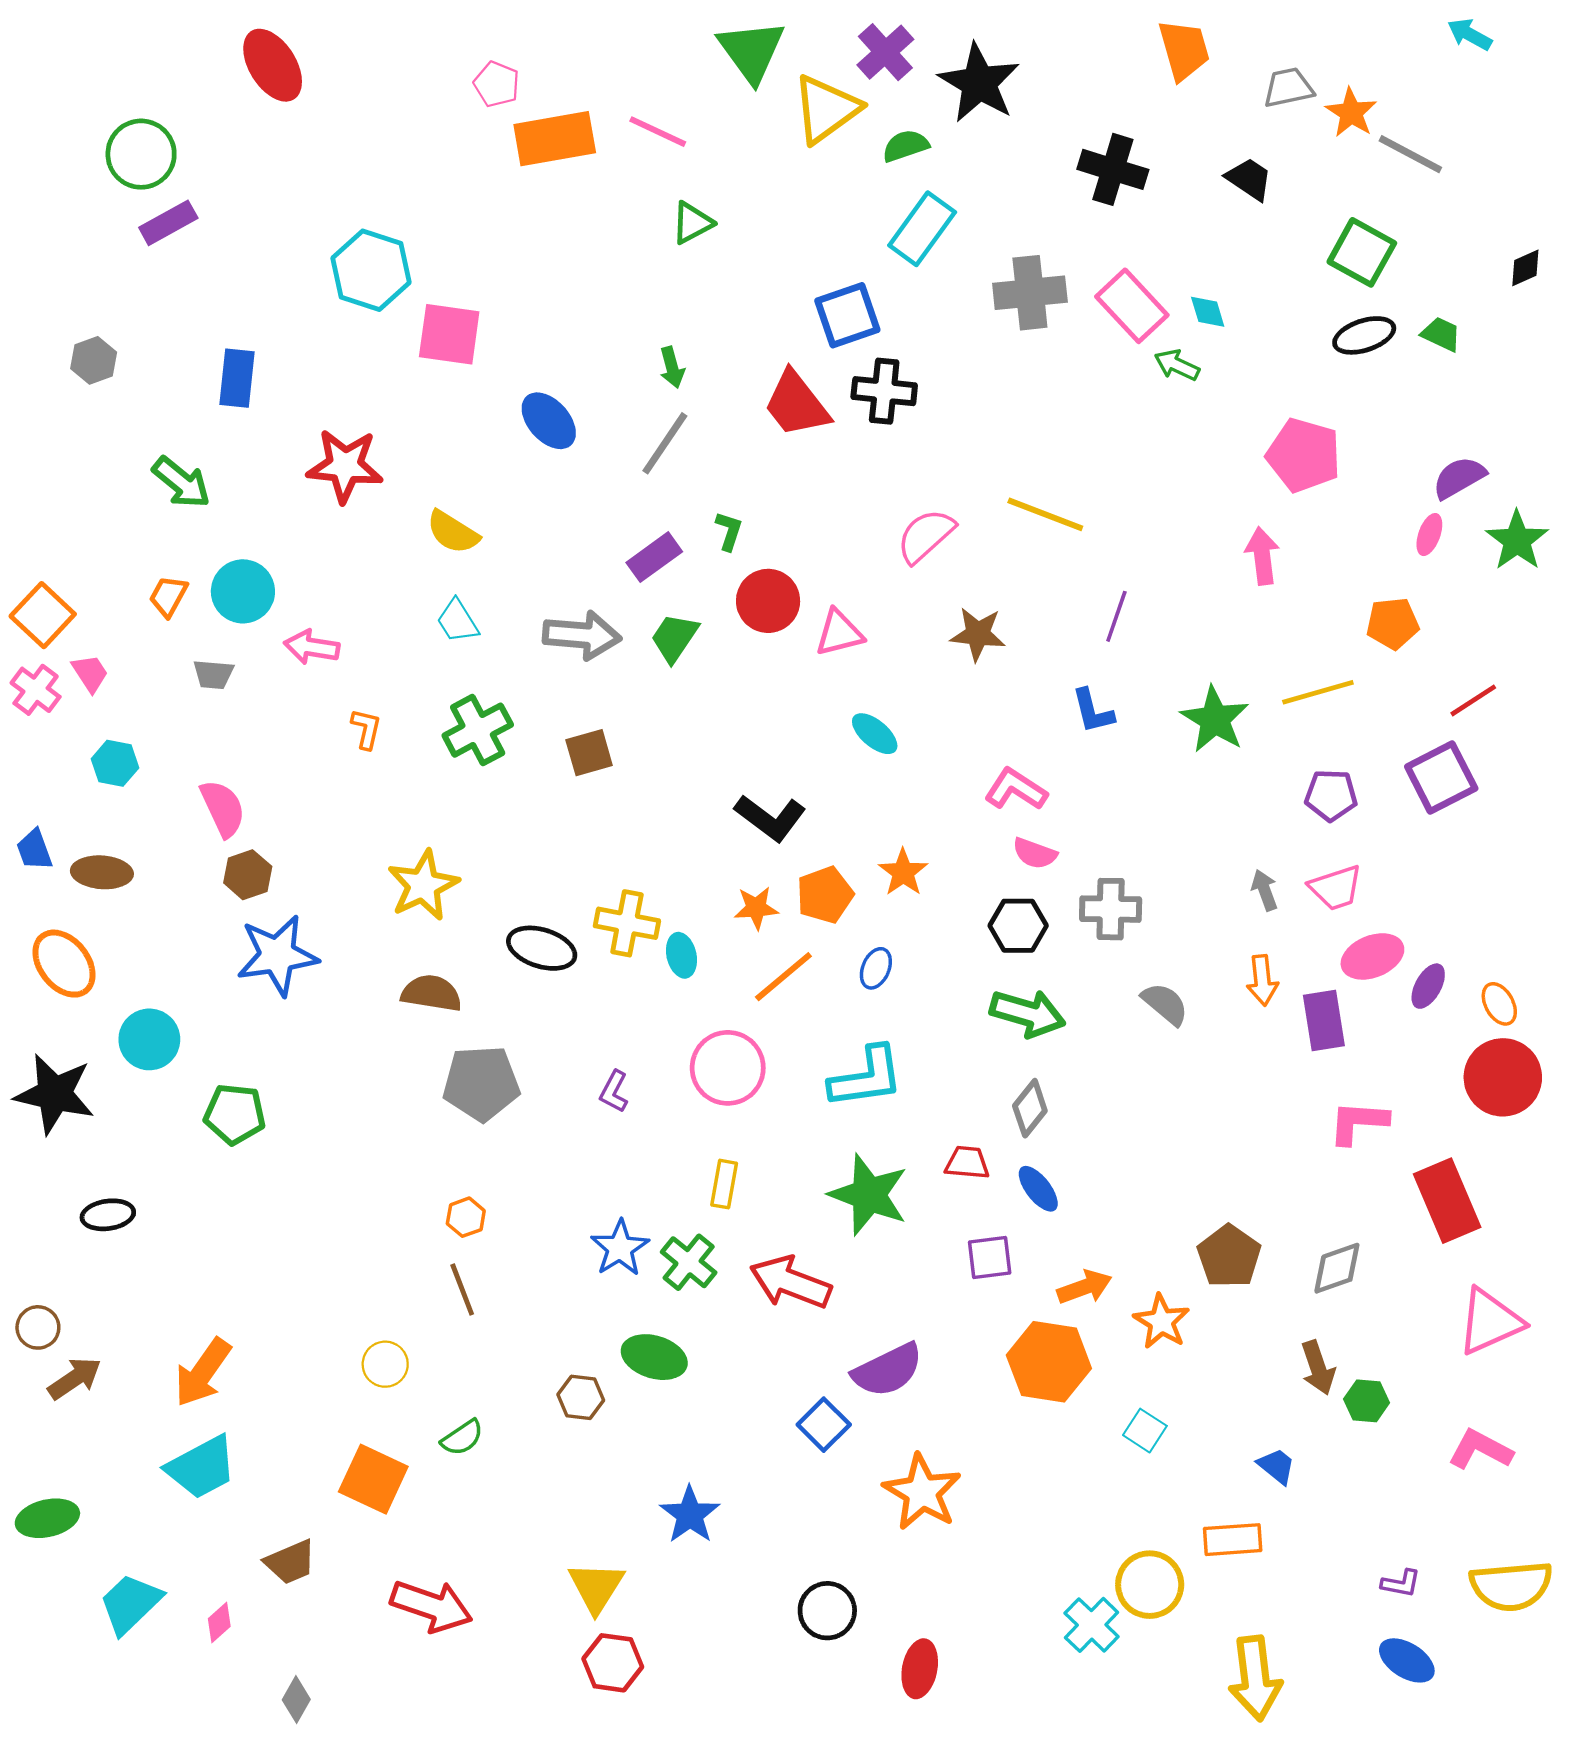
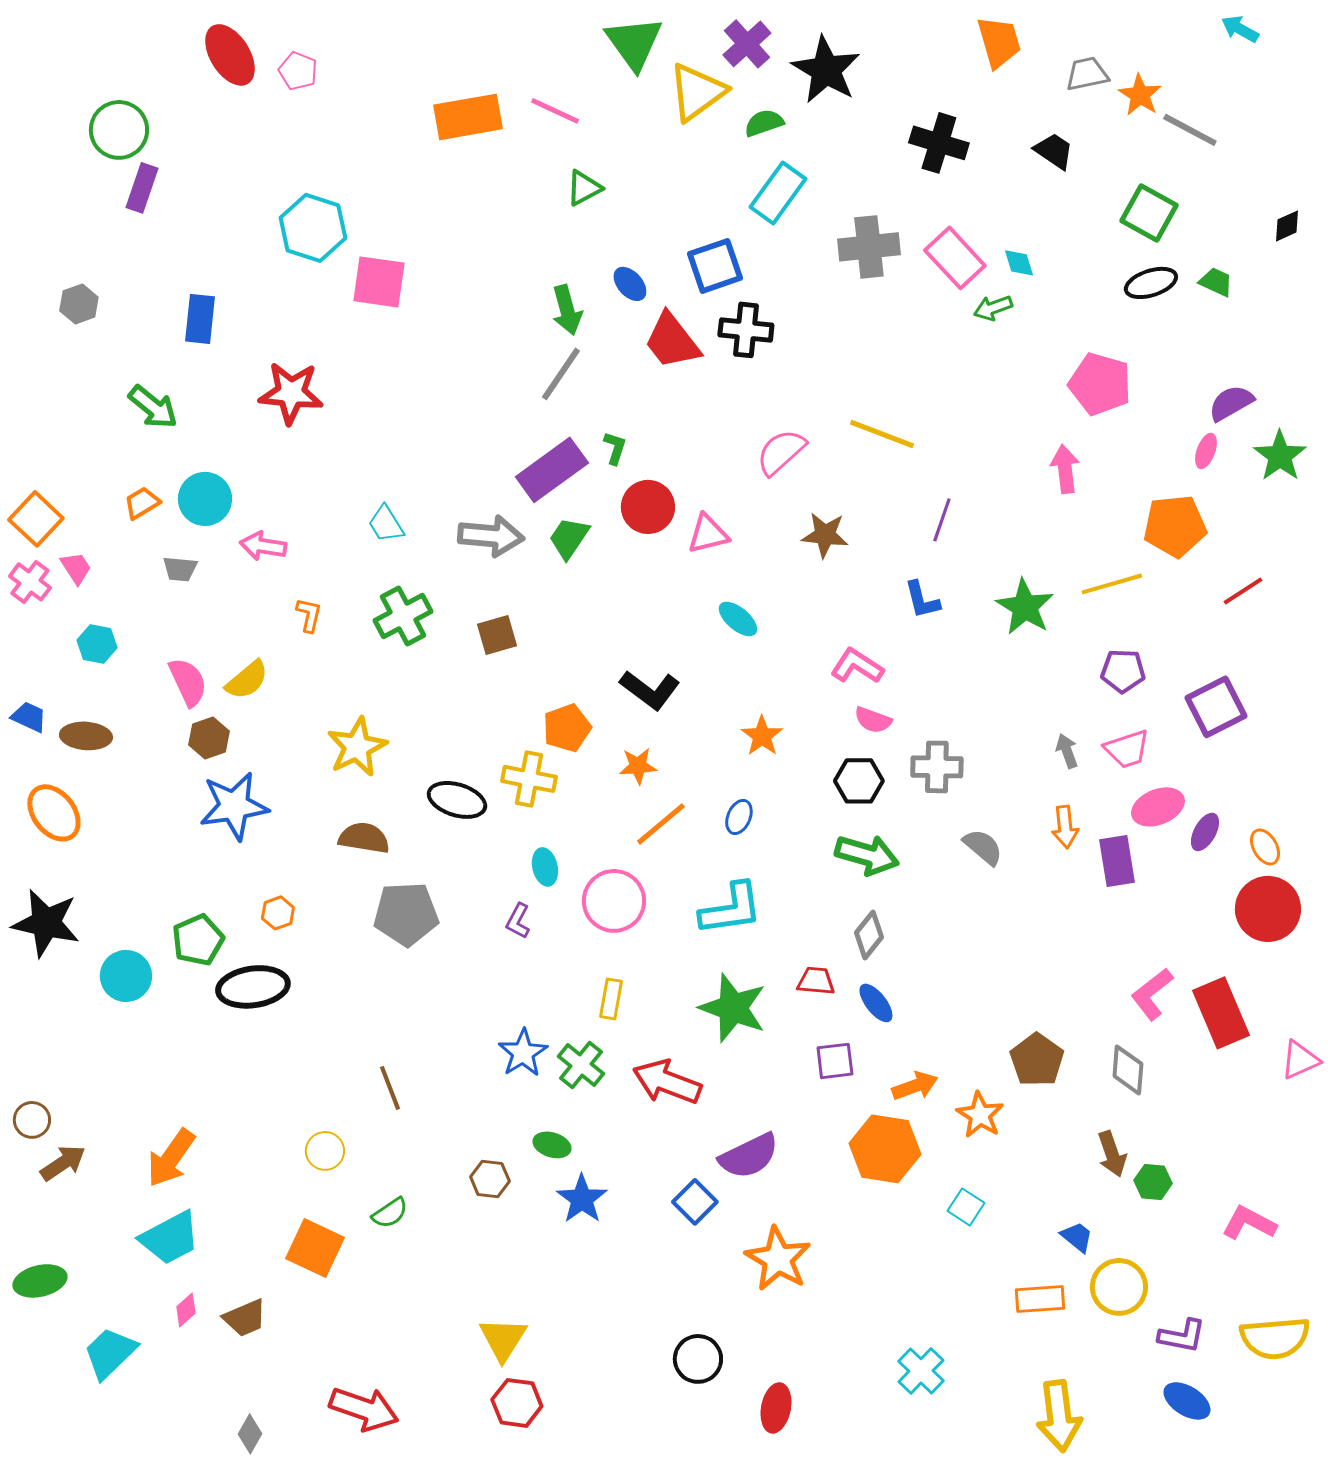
pink pentagon: (497, 84) -> (298, 71), moved
purple rectangle: (168, 223) -> (142, 188), turned -42
green arrow: (1177, 365) -> (993, 308), turned -45
green arrow: (672, 367) -> (567, 310), size x1.4
blue ellipse: (549, 421) -> (630, 284), moved, size x0.7
yellow semicircle: (453, 532) -> (247, 680), moved, turned -72
purple rectangle: (654, 557) -> (552, 470), size x1.5
orange trapezoid: (168, 596) -> (142, 503), turned 30
orange pentagon: (1393, 623) -> (1175, 526), size x1.4
purple square: (1441, 777) -> (1216, 707), moved
blue trapezoid: (34, 850) -> (29, 717), turned 135
orange pentagon: (825, 895) -> (567, 728), moved
cyan ellipse: (681, 955) -> (545, 867), moved
cyan circle: (149, 1039) -> (126, 976), moved
green pentagon: (235, 1114) -> (198, 940), turned -30
pink L-shape: (1358, 1122) -> (1152, 994), moved, turned -42
black ellipse: (108, 1215) -> (253, 987), moved, size x1.6
orange hexagon: (466, 1217) -> (278, 913), moved
gray diamond: (1337, 1268) -> (1128, 1070), turned -66
pink triangle: (1490, 1322) -> (1300, 1060), moved, size x0.7
green ellipse: (654, 1357) -> (552, 1145), size x0.7
blue star: (690, 1515) -> (582, 1199), moved
purple L-shape: (1401, 1583) -> (1182, 1336), size x1.4
yellow circle: (1150, 1585) -> (1119, 1287), moved
red arrow: (431, 1606) -> (364, 1409), moved
pink diamond: (219, 1623) -> (186, 1310), moved

